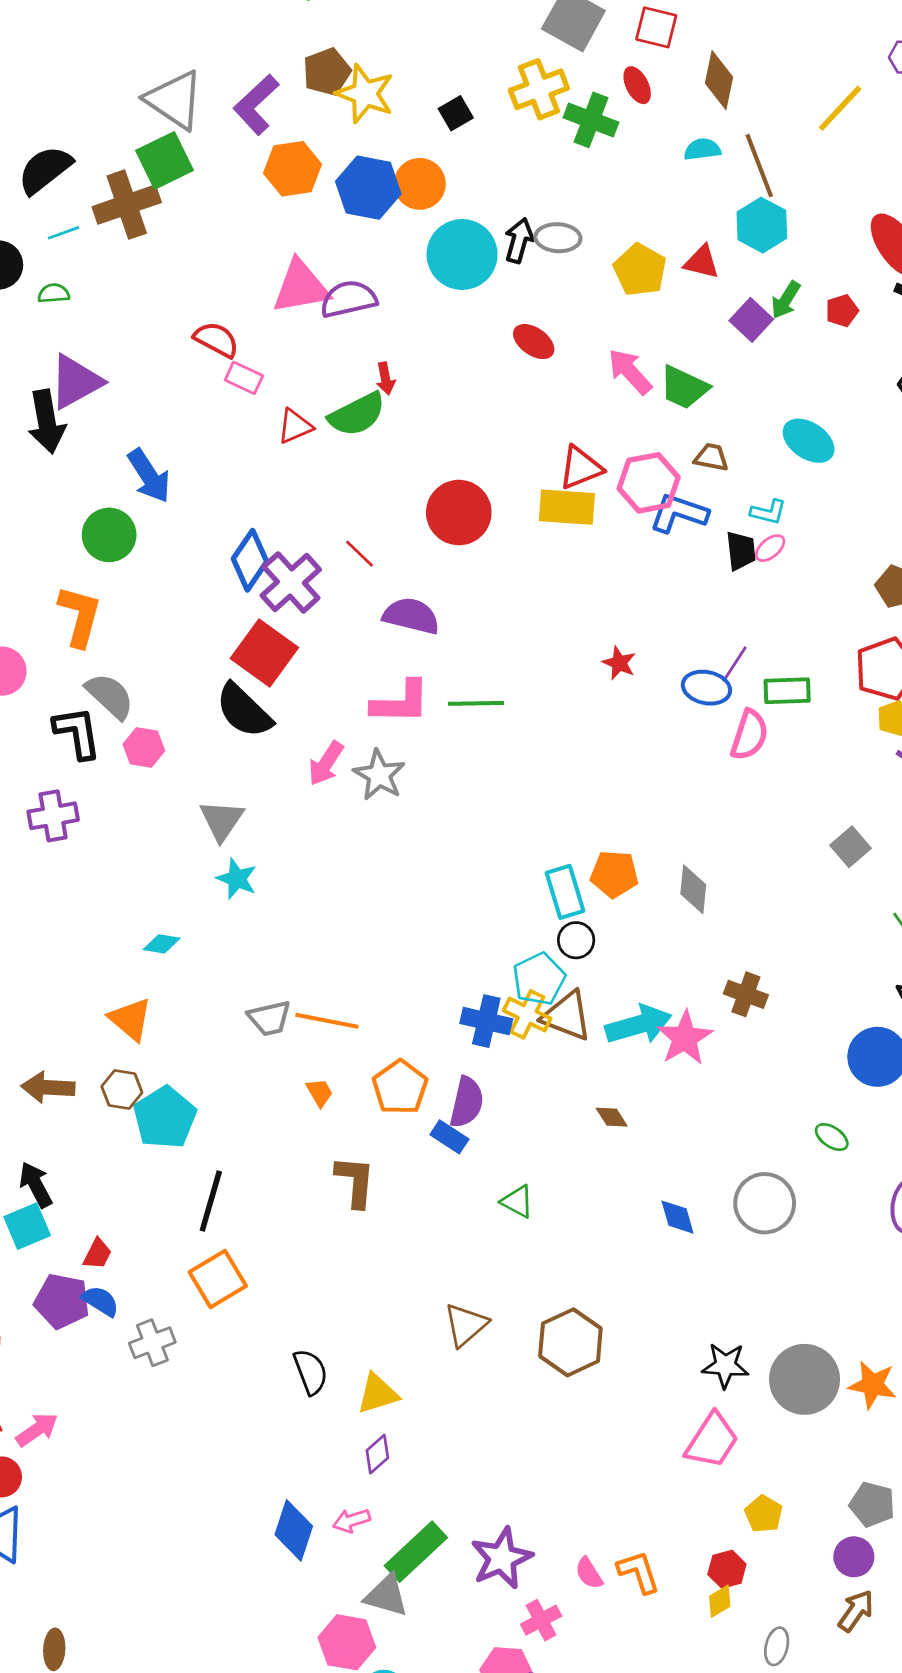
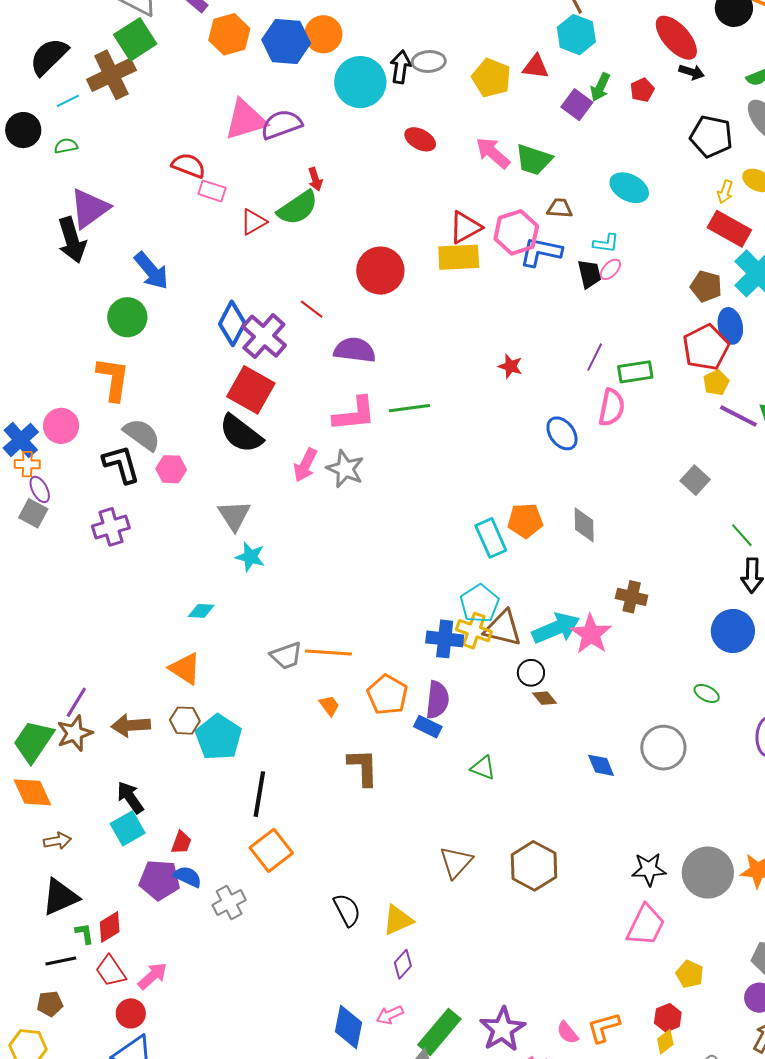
blue ellipse: (706, 688) -> (562, 433), moved, turned 48
black circle: (576, 940) -> (531, 673), moved
orange L-shape: (639, 1572) -> (604, 1027), turned -81

